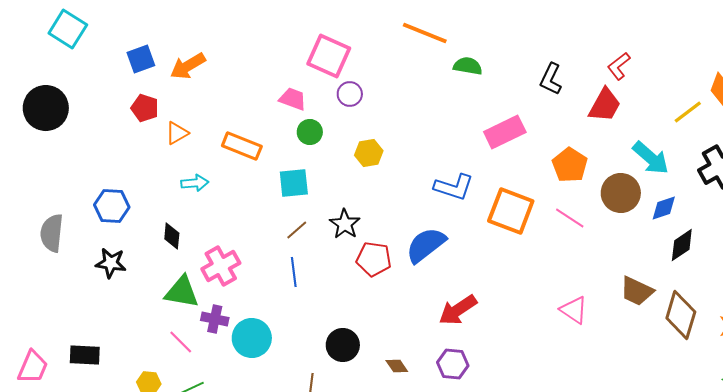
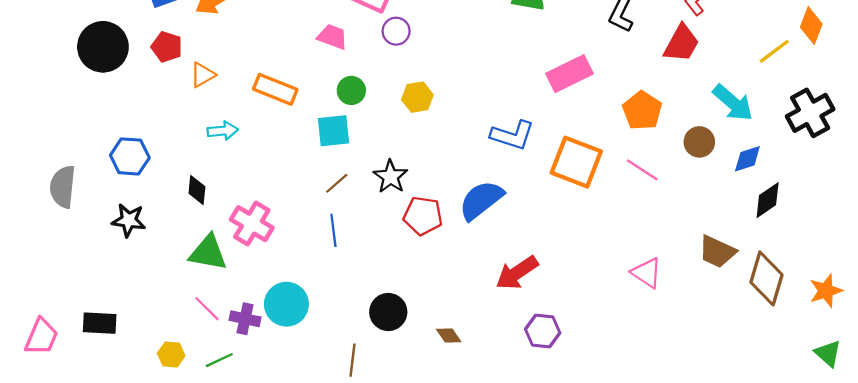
black circle: (46, 108) -> (103, 47), moved
green circle: (310, 132) -> (351, 90), moved
brown circle: (621, 193) -> (699, 142), size x0.7
pink cross: (221, 266) -> (252, 224), turned -30
purple cross: (215, 319) -> (245, 319), moved
purple hexagon: (453, 364) -> (543, 331), moved

